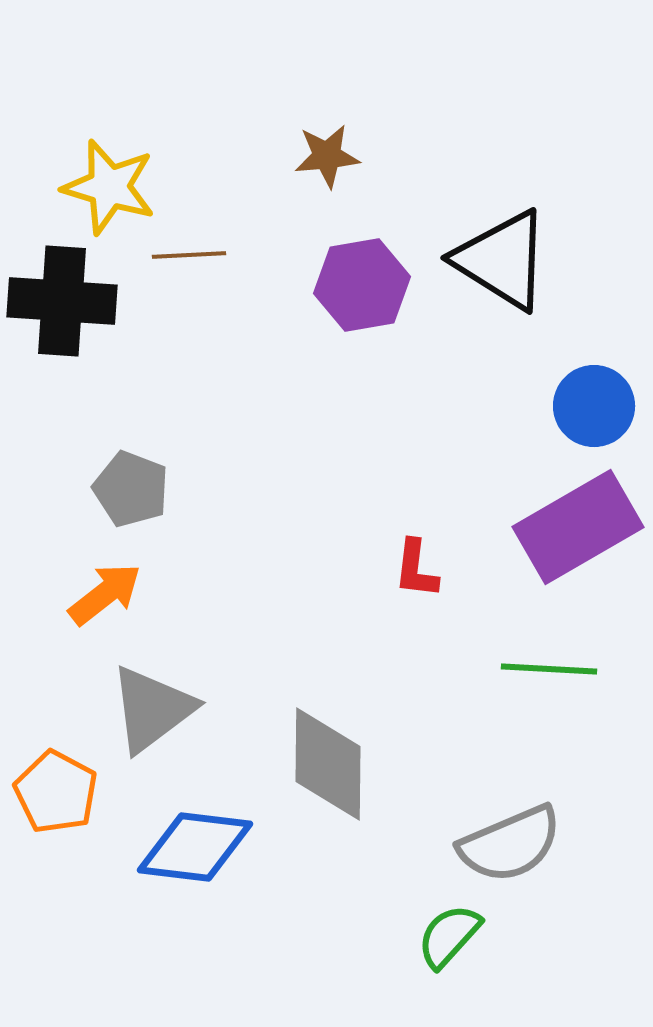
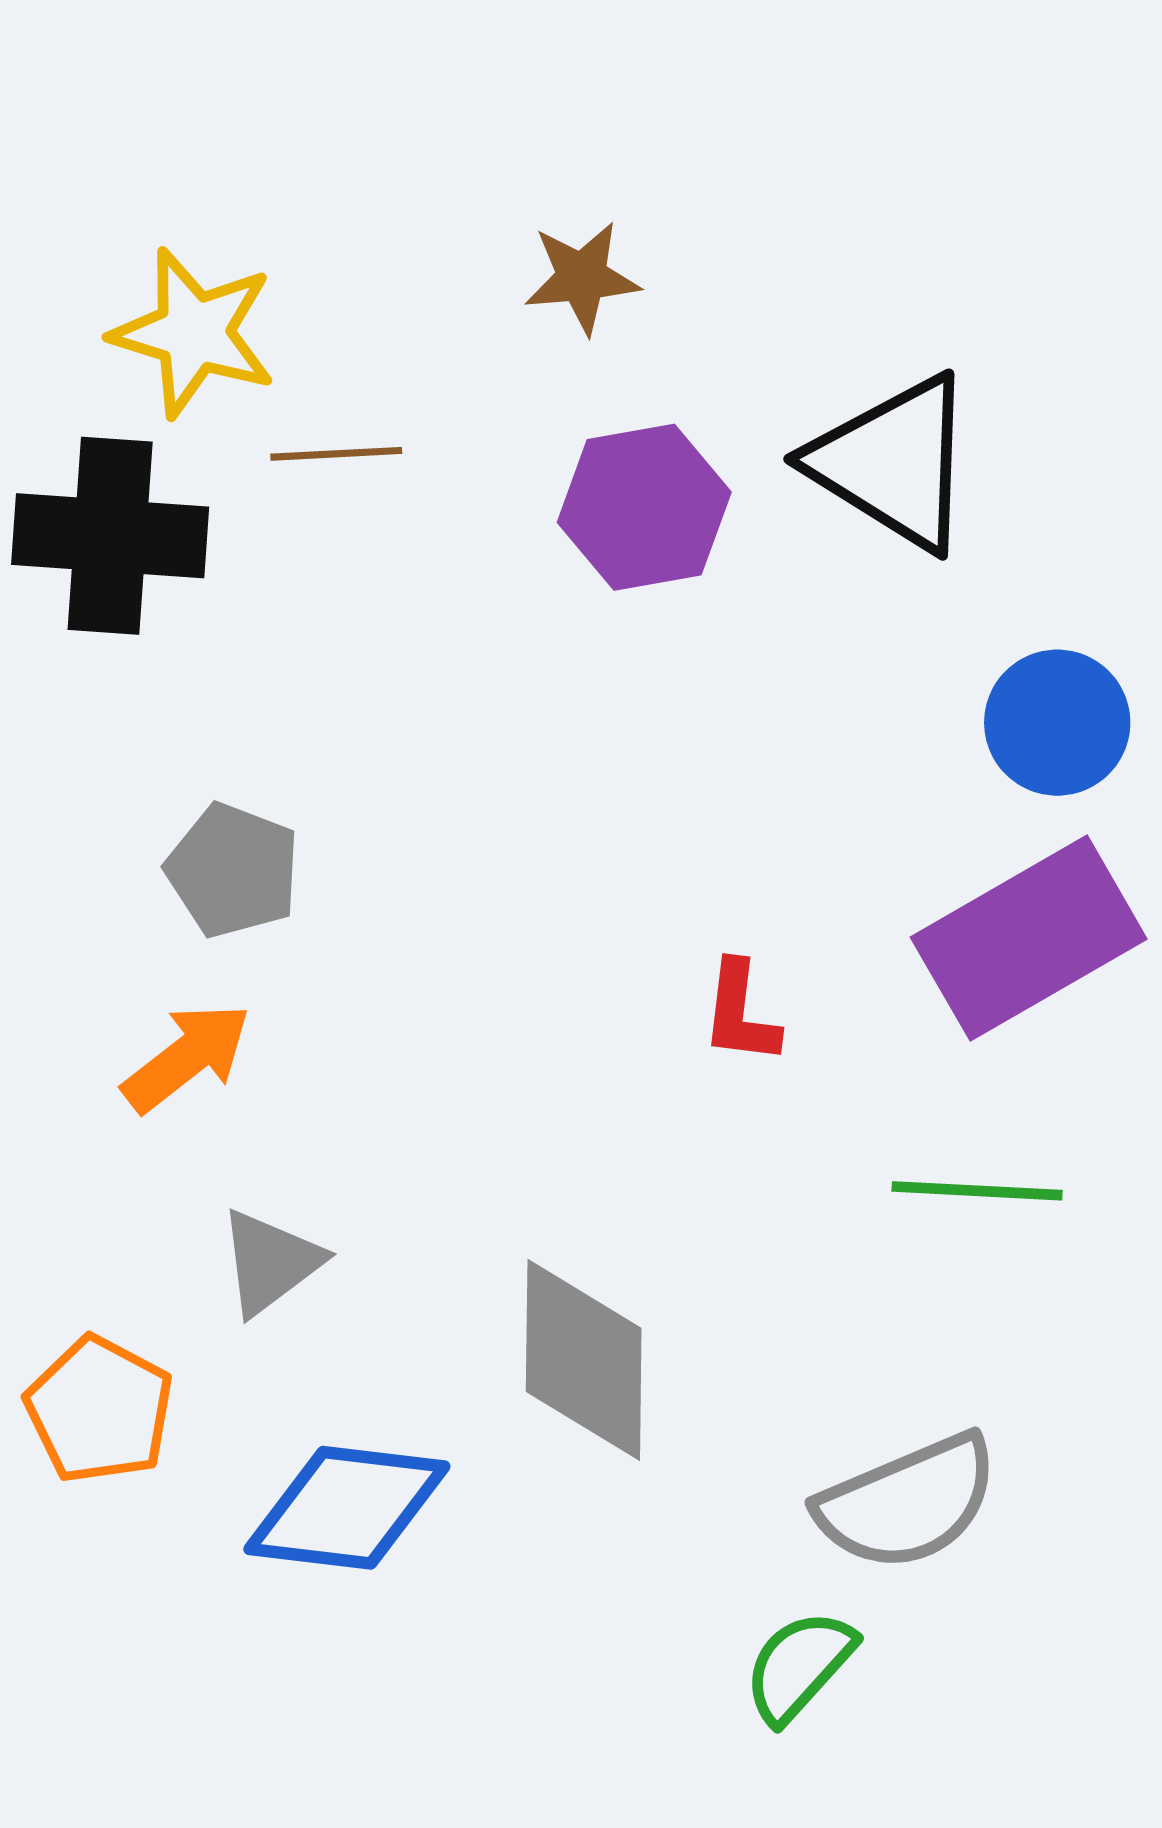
gray triangle: (152, 709) -> (270, 1262), size x0.7

